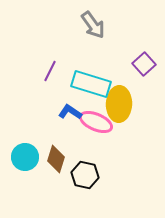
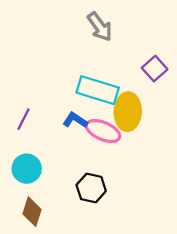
purple line: (50, 71) -> (23, 119), moved
brown diamond: (56, 159) -> (32, 212), moved

